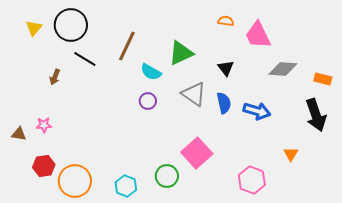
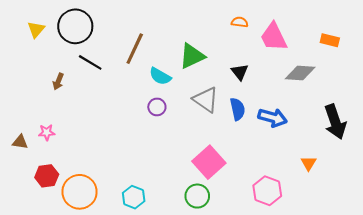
orange rectangle: (323, 79) -> (330, 40), moved
green circle: (167, 176) -> (197, 196), moved

